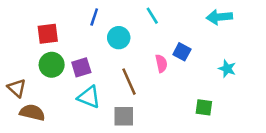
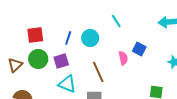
blue line: (94, 17) -> (68, 38), moved
brown triangle: (17, 88) -> (15, 65), moved, turned 35

